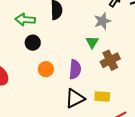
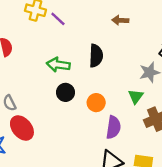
orange circle: (46, 69) -> (96, 103), moved

